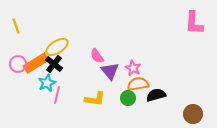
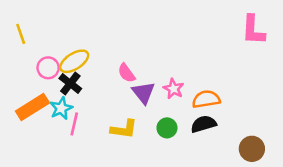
orange rectangle: (36, 63) -> (32, 107), moved
pink circle: (18, 64) -> (48, 68), moved
orange semicircle: (138, 84) -> (206, 99), moved

